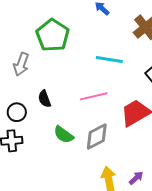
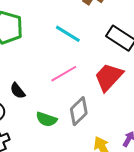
cyan line: (109, 59) -> (68, 34), turned 40

